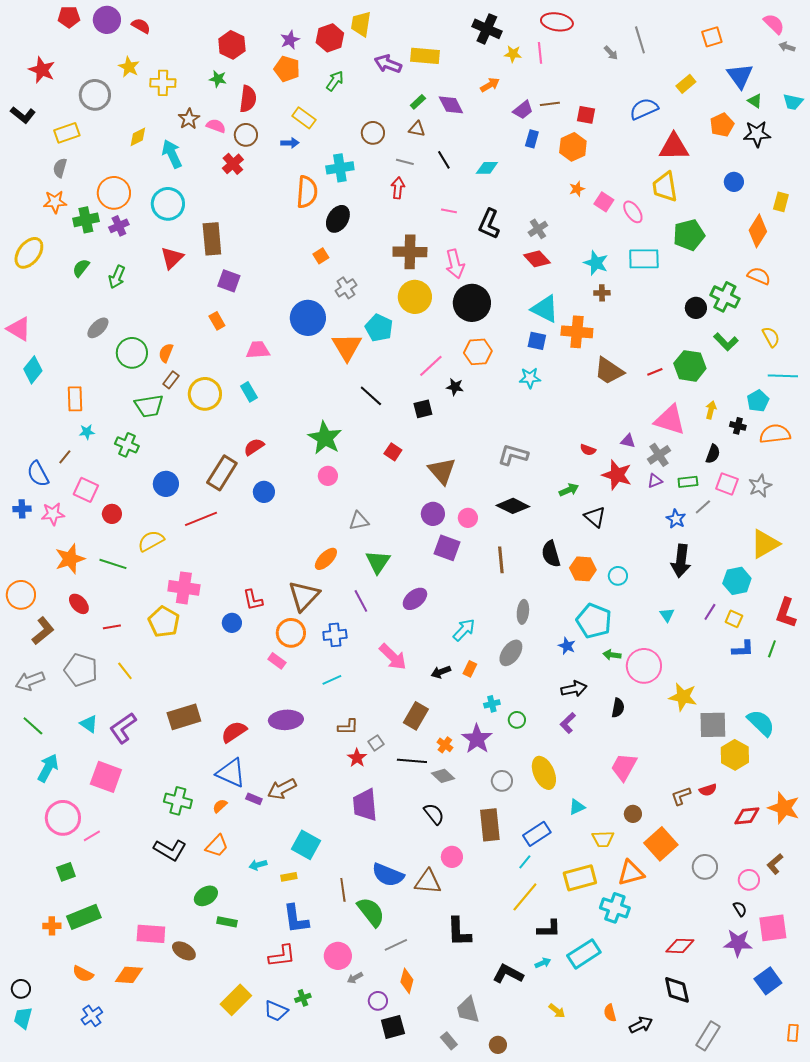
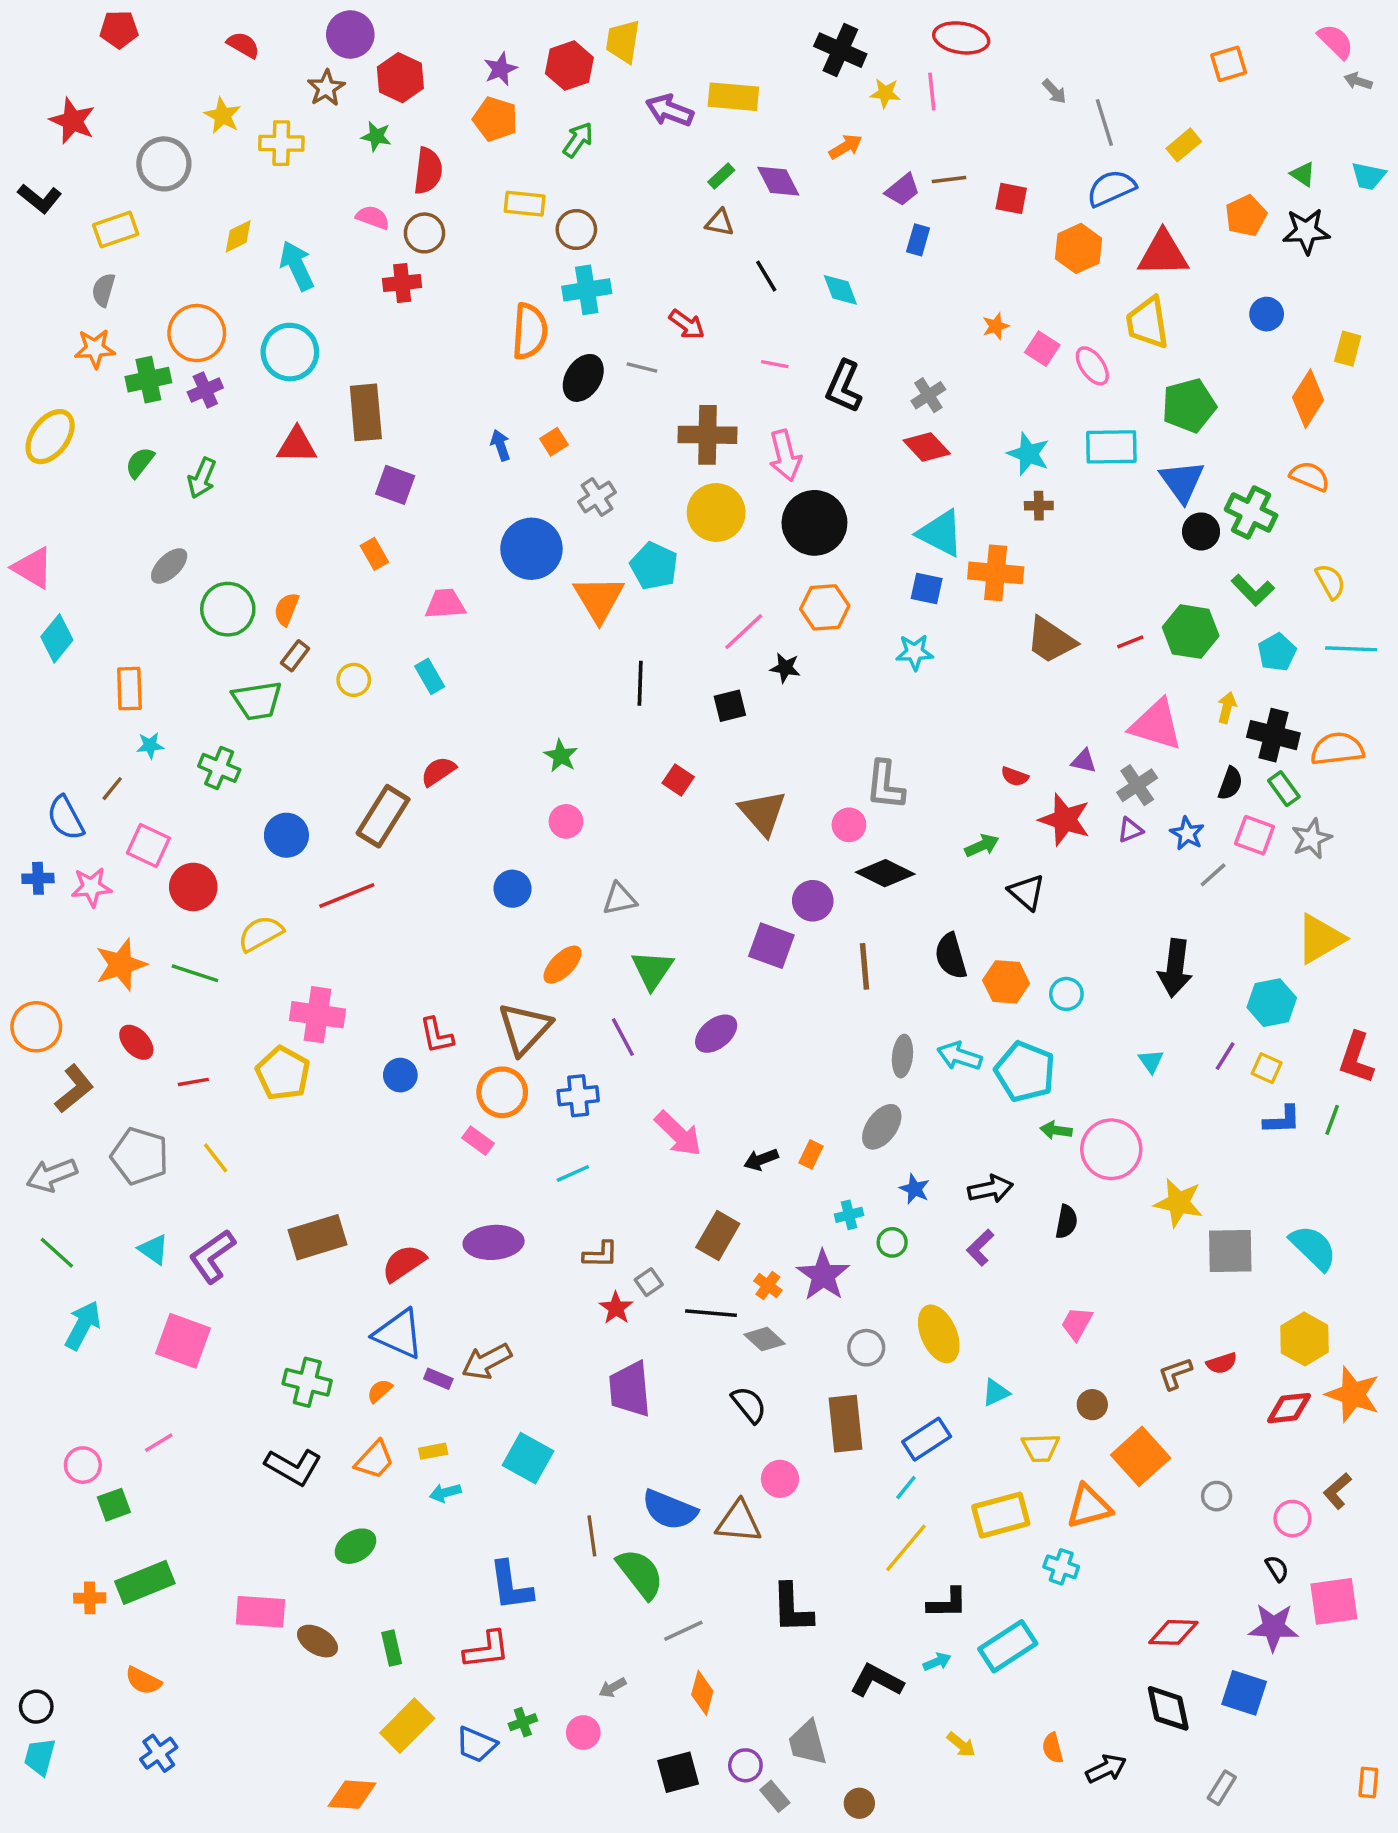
purple circle: (107, 20) -> (350, 35), moved
gray line: (640, 40) -> (1104, 123), moved
blue triangle: (740, 76) -> (1182, 481), moved
yellow rectangle: (304, 118) -> (525, 204), turned -30
brown star: (189, 119) -> (326, 88), moved
brown circle: (373, 133) -> (576, 230), moved
blue arrow: (290, 143) -> (500, 445), moved, turned -108
orange hexagon: (573, 147) -> (1078, 248), moved
gray line: (405, 162) -> (642, 368), moved
red cross: (233, 164) -> (402, 283), turned 35
cyan diamond: (487, 168) -> (840, 290), turned 70
red arrow: (398, 188) -> (687, 324), turned 120
red triangle: (172, 258) -> (297, 445), turned 45
yellow circle: (205, 394) -> (354, 680), size x0.6
black line: (371, 396) -> (640, 683), turned 50
cyan pentagon: (758, 401) -> (1277, 652), moved
black cross: (738, 426) -> (1273, 735), size x1.8
green star: (325, 438) -> (561, 756), size x0.6
gray L-shape: (513, 455) -> (885, 785), turned -100
green rectangle: (688, 482) -> (1284, 789), moved, turned 60
blue circle: (264, 492) -> (512, 889), moved
red circle: (112, 514) -> (193, 887), size x1.4
purple circle: (433, 514) -> (813, 901), moved
pink circle: (468, 518) -> (849, 825), moved
blue star: (676, 519) -> (1187, 833), moved
cyan arrow: (464, 630) -> (959, 1056), moved, turned -115
blue star: (567, 646) -> (915, 1189), moved
yellow hexagon: (735, 755) -> (1305, 1339), moved
pink trapezoid: (624, 767) -> (1077, 1324), size x0.7
pink circle: (63, 818) -> (83, 1465), moved, size x0.6
gray circle: (705, 867) -> (1217, 1496), size x0.7
yellow rectangle: (289, 877) -> (433, 1451), moved
cyan cross: (615, 908) -> (1061, 1567), size x0.7
green rectangle: (227, 922) -> (392, 1648), moved, turned 66
pink circle: (338, 956) -> (583, 1733), moved, size x0.7
orange diamond: (129, 975) -> (352, 1795), moved
blue square: (768, 981) -> (1244, 1693), moved, turned -36
purple circle: (378, 1001) -> (745, 1765), moved
gray rectangle: (708, 1036) -> (1222, 1788), size x0.7

